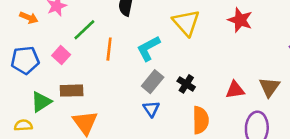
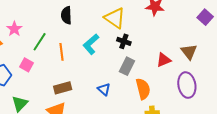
gray rectangle: (153, 82) -> (127, 66), moved
black cross: (186, 84) -> (124, 41), moved
brown rectangle: (72, 91) -> (63, 88), moved

